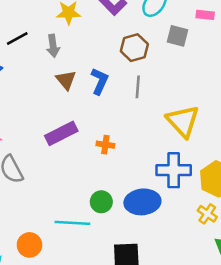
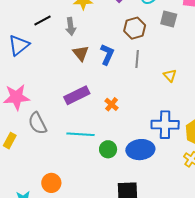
yellow triangle: (183, 121) -> (170, 75), moved, size x0.5
orange cross: (105, 145) -> (112, 104), turned 32
cyan line: (72, 223) -> (81, 134), moved

